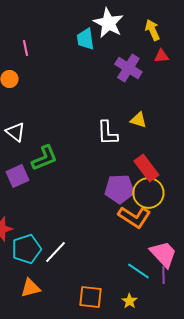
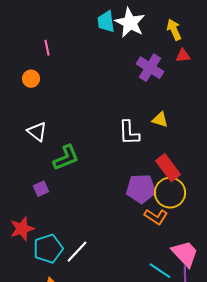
cyan trapezoid: (85, 39) -> (106, 22), moved
purple square: (17, 176) -> (41, 189), moved, size x0.7
orange L-shape: (134, 217) -> (156, 217), size x0.7

